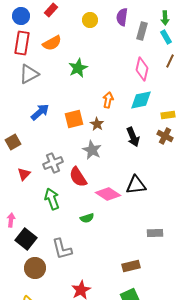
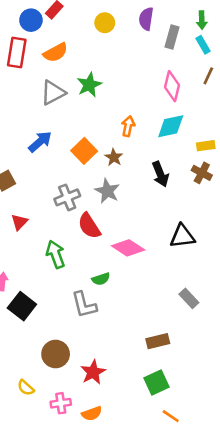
blue circle: (21, 16) -> (31, 20), moved
gray triangle: (29, 74) -> (53, 93), moved
orange square: (74, 119) -> (84, 151), turned -30
gray cross: (53, 163) -> (67, 197), moved
black triangle: (136, 185) -> (182, 236), moved
gray rectangle: (155, 233) -> (189, 298), turned 49
gray L-shape: (62, 249) -> (84, 305), moved
brown circle: (35, 268) -> (56, 354), moved

